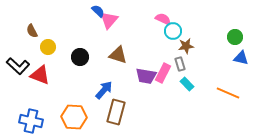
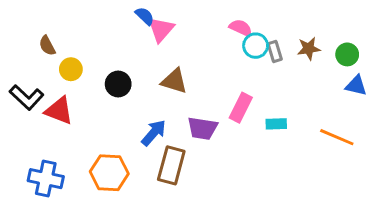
brown star: (186, 46) -> (309, 49), moved
gray rectangle: (180, 64) -> (275, 52), moved
purple trapezoid: (146, 76) -> (202, 128), moved
cyan rectangle: (187, 84) -> (276, 124), turned -48

